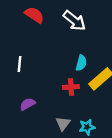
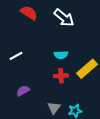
cyan semicircle: (81, 63) -> (61, 55), moved, turned 72
white line: (19, 64) -> (16, 56), turned 56

